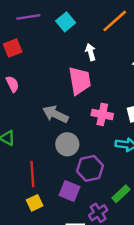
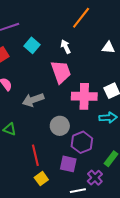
cyan square: (66, 22) -> (32, 45), moved
gray arrow: (55, 114) -> (33, 100), moved, turned -35
pink cross: (102, 114) -> (84, 96), size x1.4

